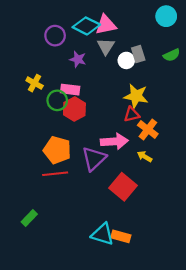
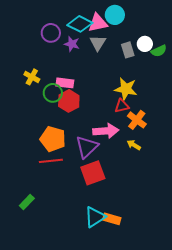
cyan circle: (166, 16) -> (115, 15), moved
purple star: (78, 59) -> (72, 44), moved
white circle: (126, 60) -> (145, 44), moved
red square: (123, 187) -> (93, 173), moved, turned 30
cyan triangle: (103, 234) -> (95, 217), turned -50

